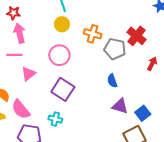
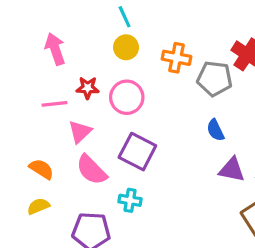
red star: (13, 13) -> (88, 88), moved
pink arrow: (19, 33) -> (55, 49), moved
pink semicircle: (21, 109) -> (91, 170), moved

